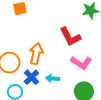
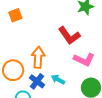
cyan arrow: (52, 78) -> (58, 79), turned 32

